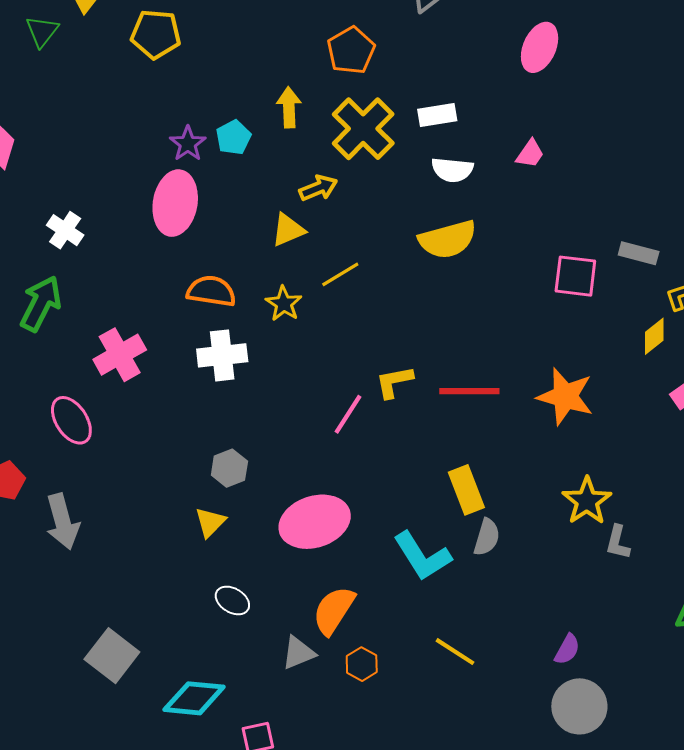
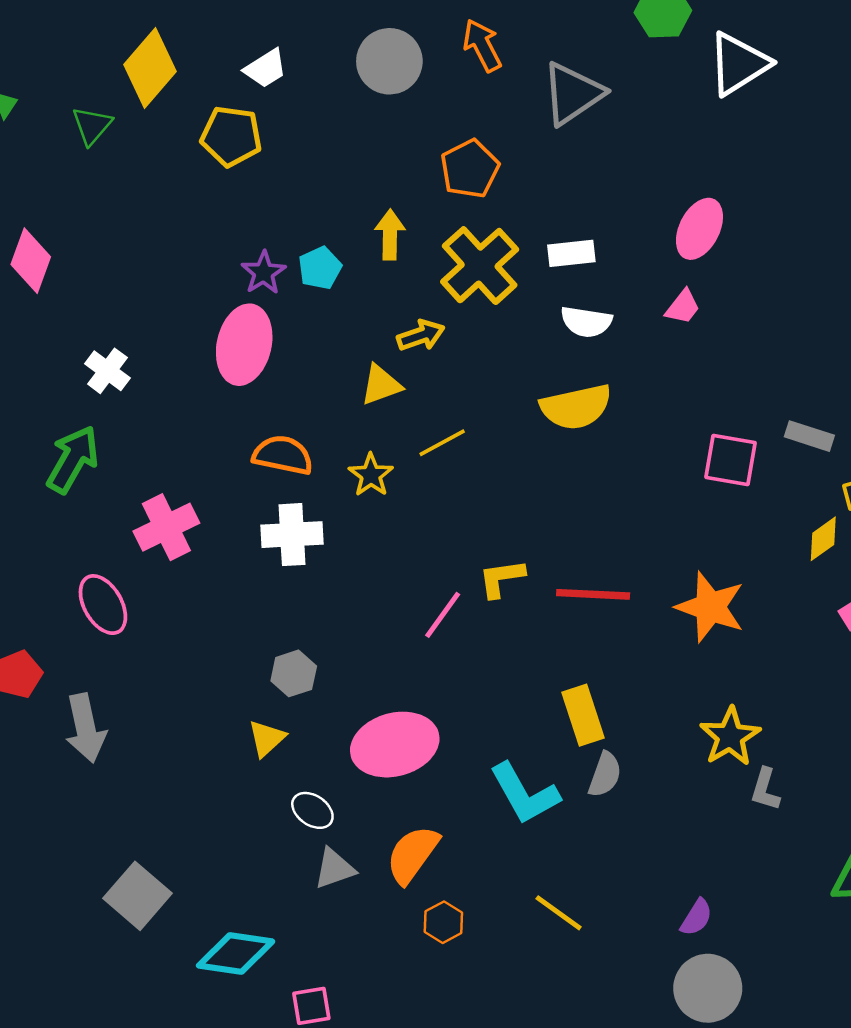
pink ellipse: (540, 47) -> (699, 229), moved
white ellipse: (232, 600) -> (312, 810), moved
gray triangle: (298, 653) -> (334, 869), moved

